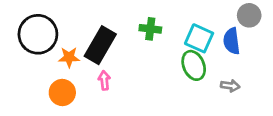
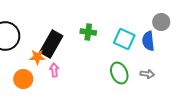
orange star: (69, 57) -> (37, 57), moved
green ellipse: (194, 65) -> (119, 73), moved

